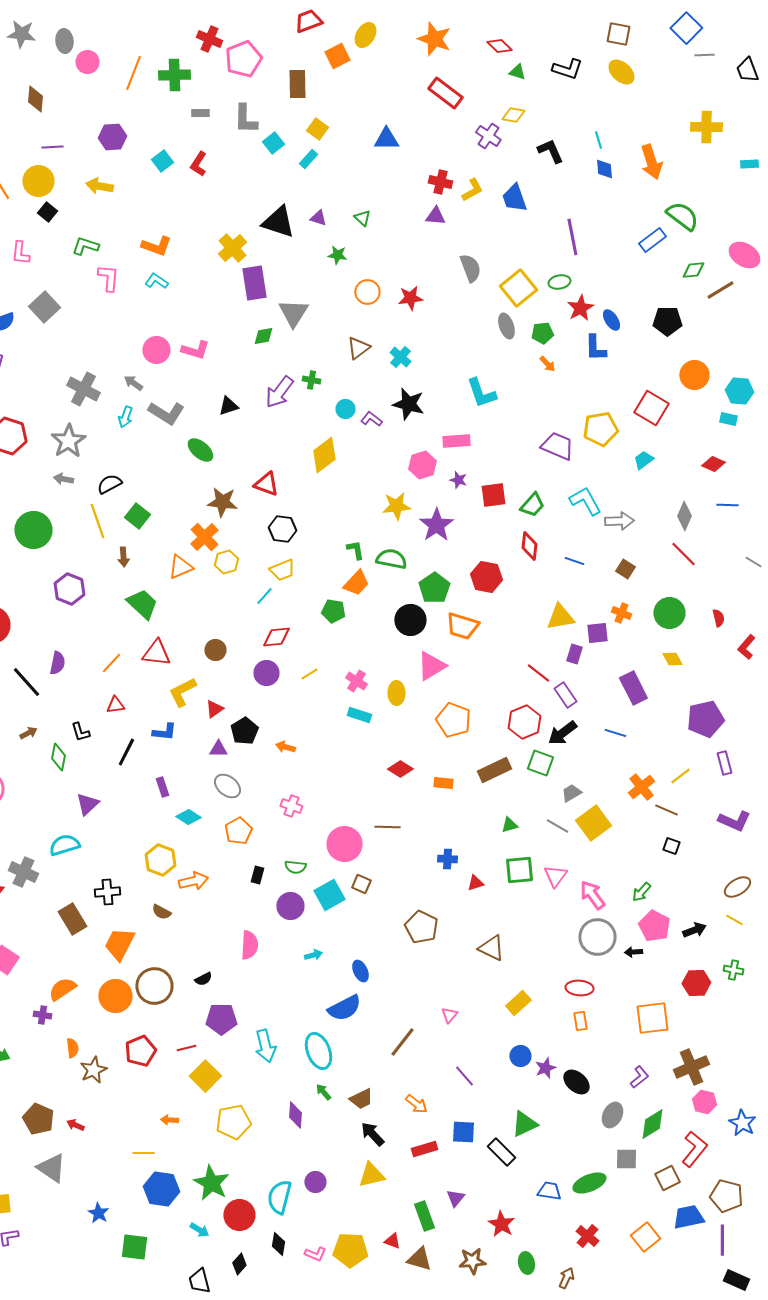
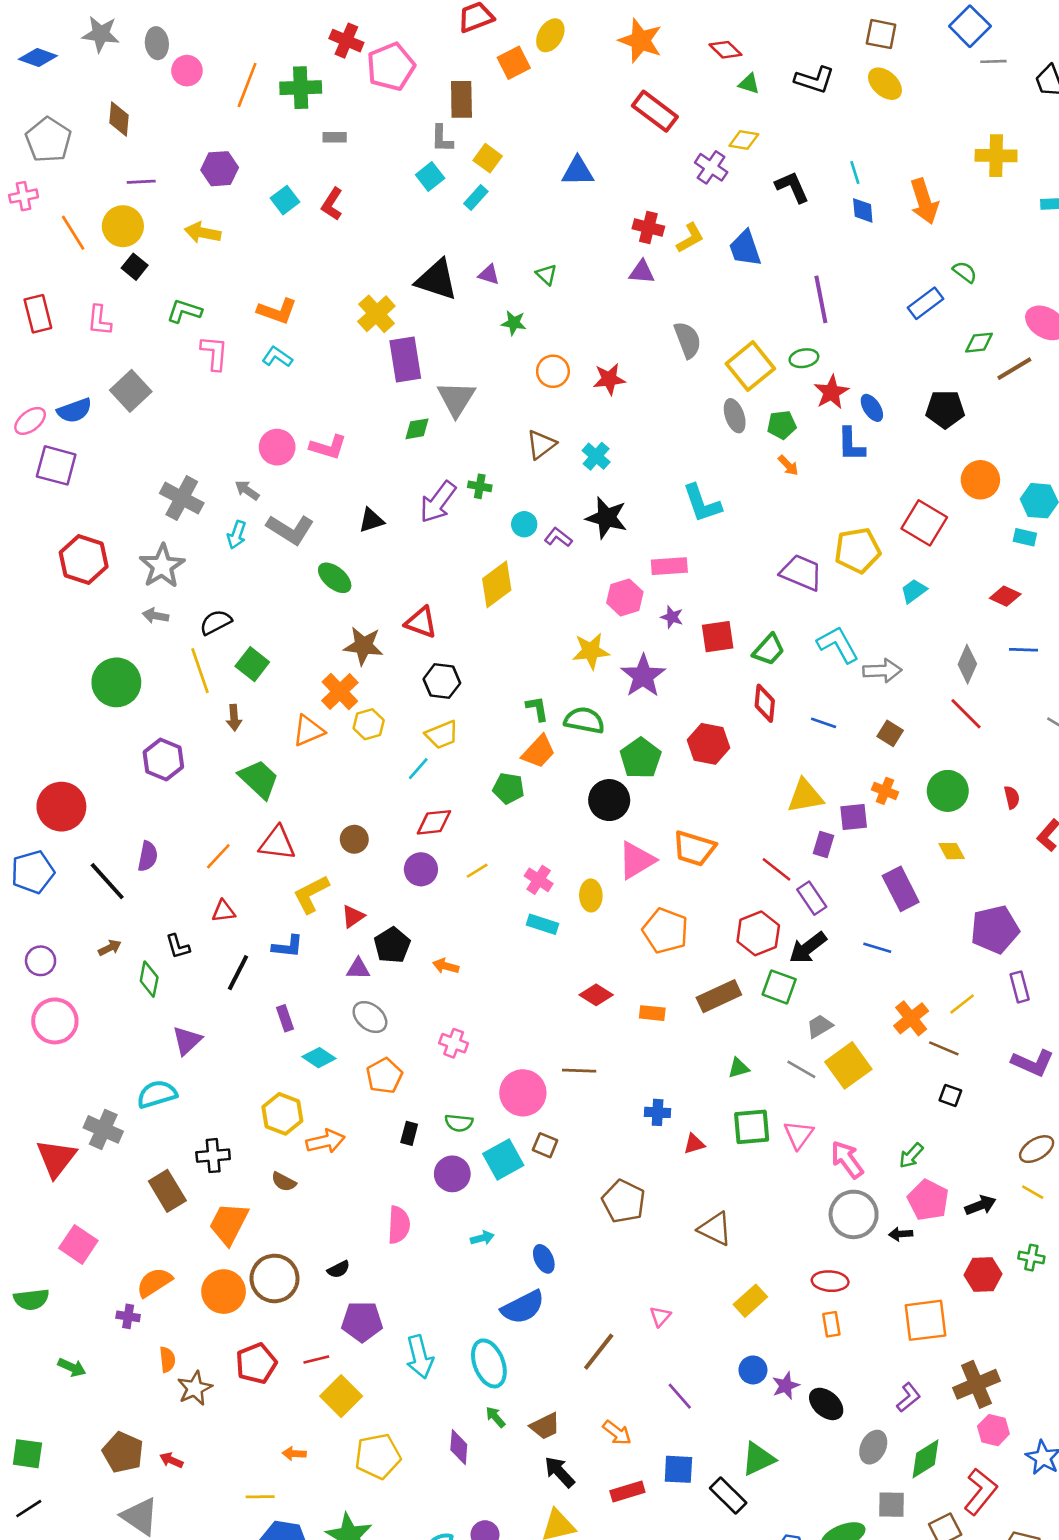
gray L-shape: (245, 119) -> (442, 139), moved, size x0.7
green semicircle: (682, 216) -> (965, 272), size x0.6
orange trapezoid: (462, 626) -> (694, 848), moved

